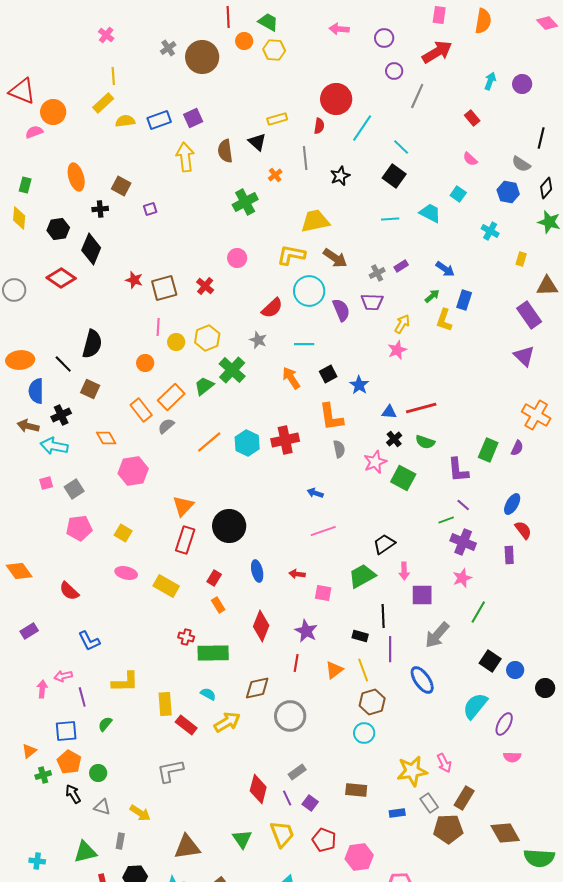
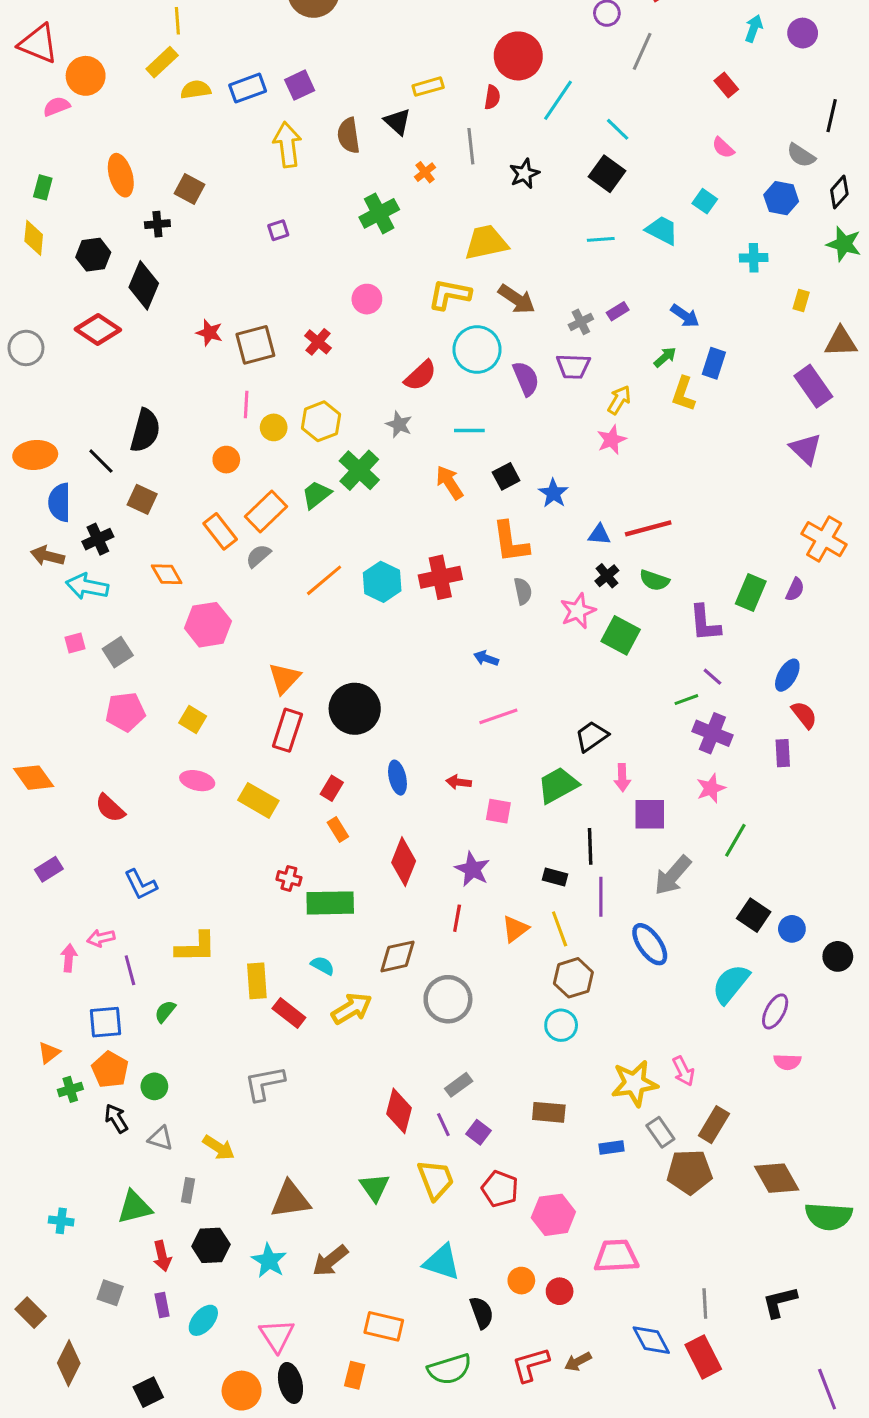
purple square: (150, 209) -> (278, 230), moved
cyan cross: (490, 231) -> (754, 258), turned -30

